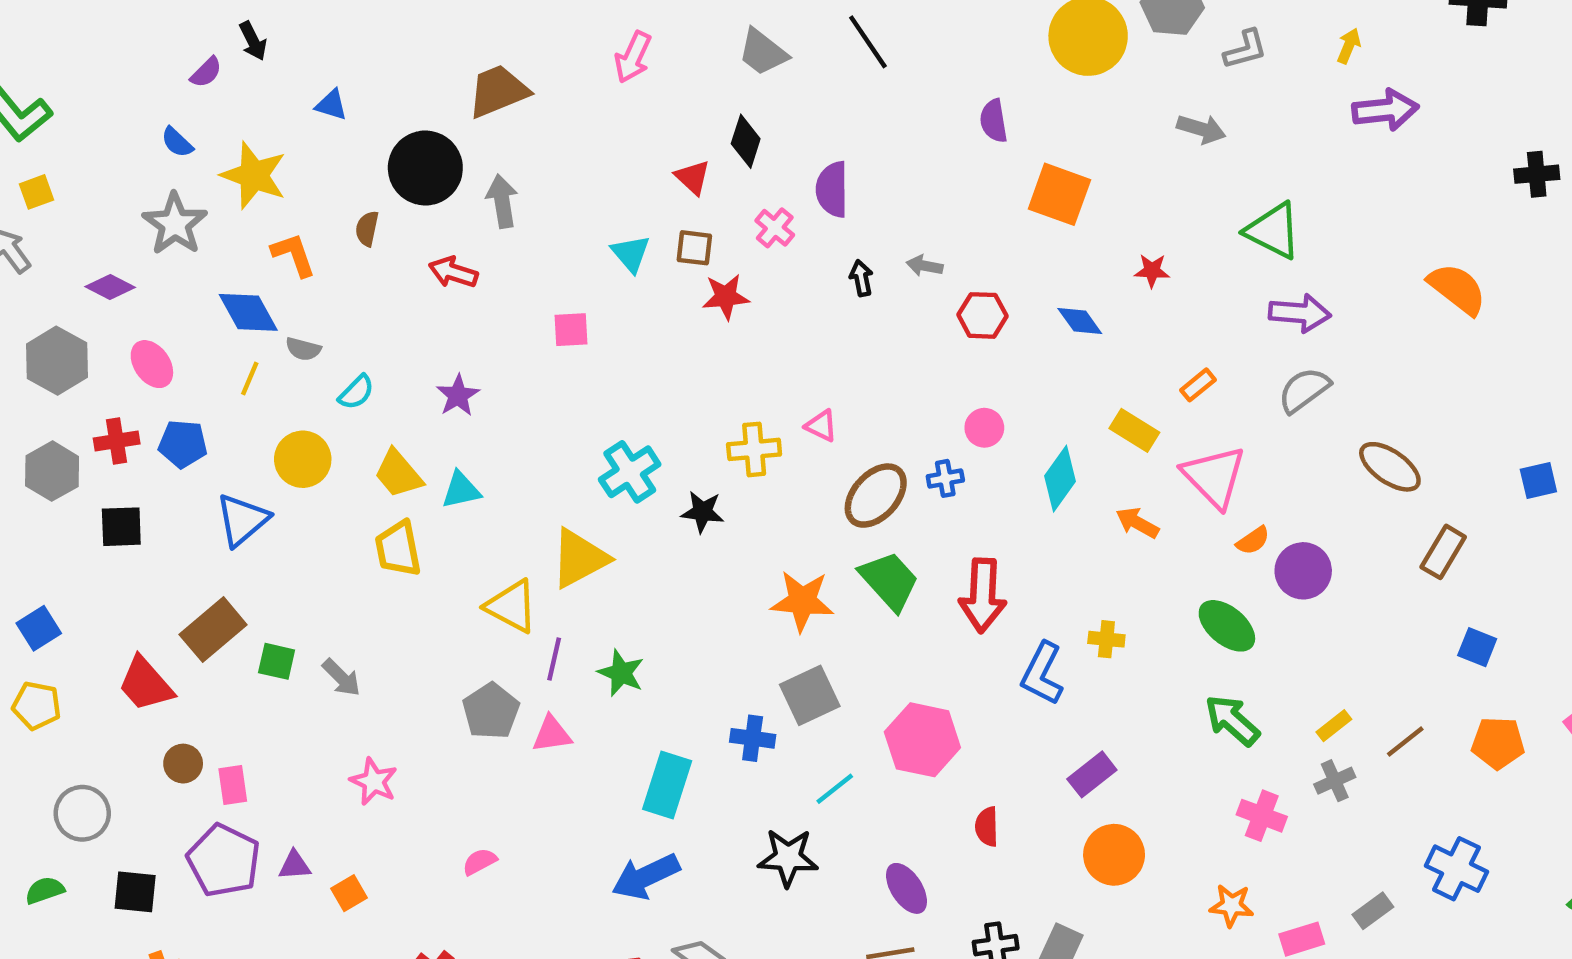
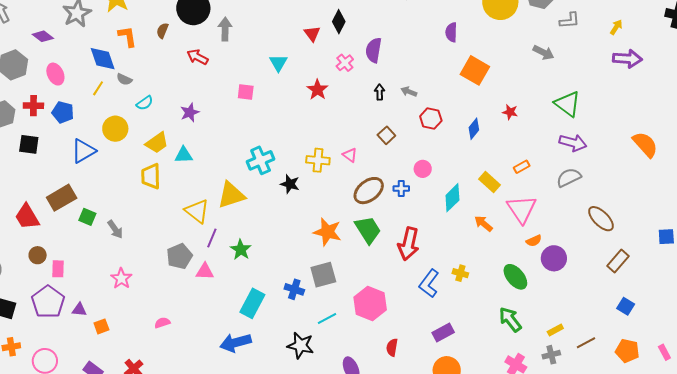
brown square: (694, 248) -> (386, 135), moved, turned 30
red star: (726, 297) -> (317, 90), turned 30
blue diamond: (1080, 321) -> (474, 129), turned 65
yellow trapezoid: (398, 474) -> (157, 143), turned -95

